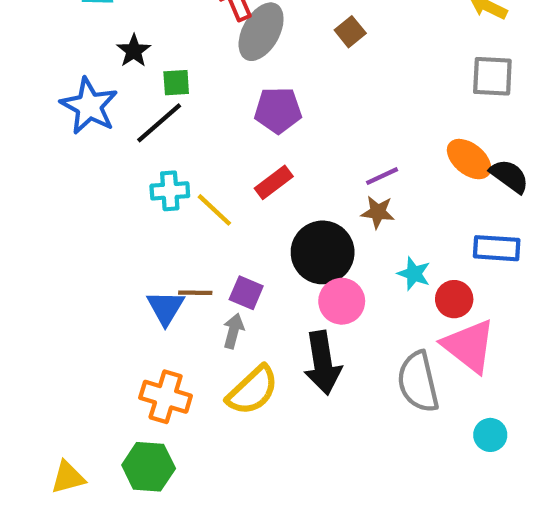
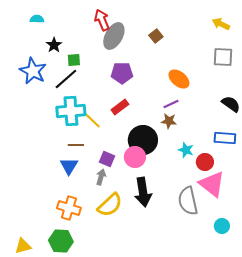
orange ellipse: (469, 159) -> (179, 79), moved
cyan cross: (170, 191) -> (71, 111), size x1.6
brown line: (195, 293) -> (76, 145), moved
pink circle: (342, 301) -> (135, 157), moved

